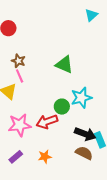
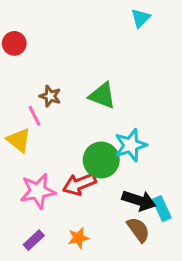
brown star: (18, 61) -> (50, 96), moved
green circle: (62, 107) -> (101, 160), size x1.5
brown semicircle: (84, 153) -> (138, 230), turned 30

